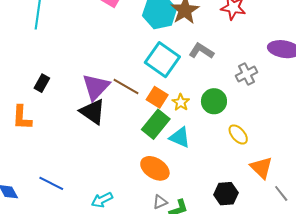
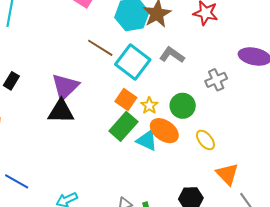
brown line: (126, 87) -> (100, 48), moved
black triangle: (93, 112) -> (61, 111), turned -36
orange ellipse: (155, 168) -> (164, 131), moved

